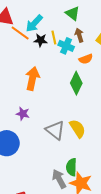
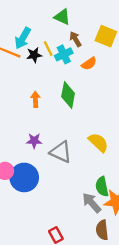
cyan cross: (66, 46) -> (64, 54), turned -35
orange arrow: (32, 79) -> (35, 99), size x0.6
green diamond: (76, 83) -> (68, 95), moved
gray triangle: (55, 130) -> (61, 152), moved

